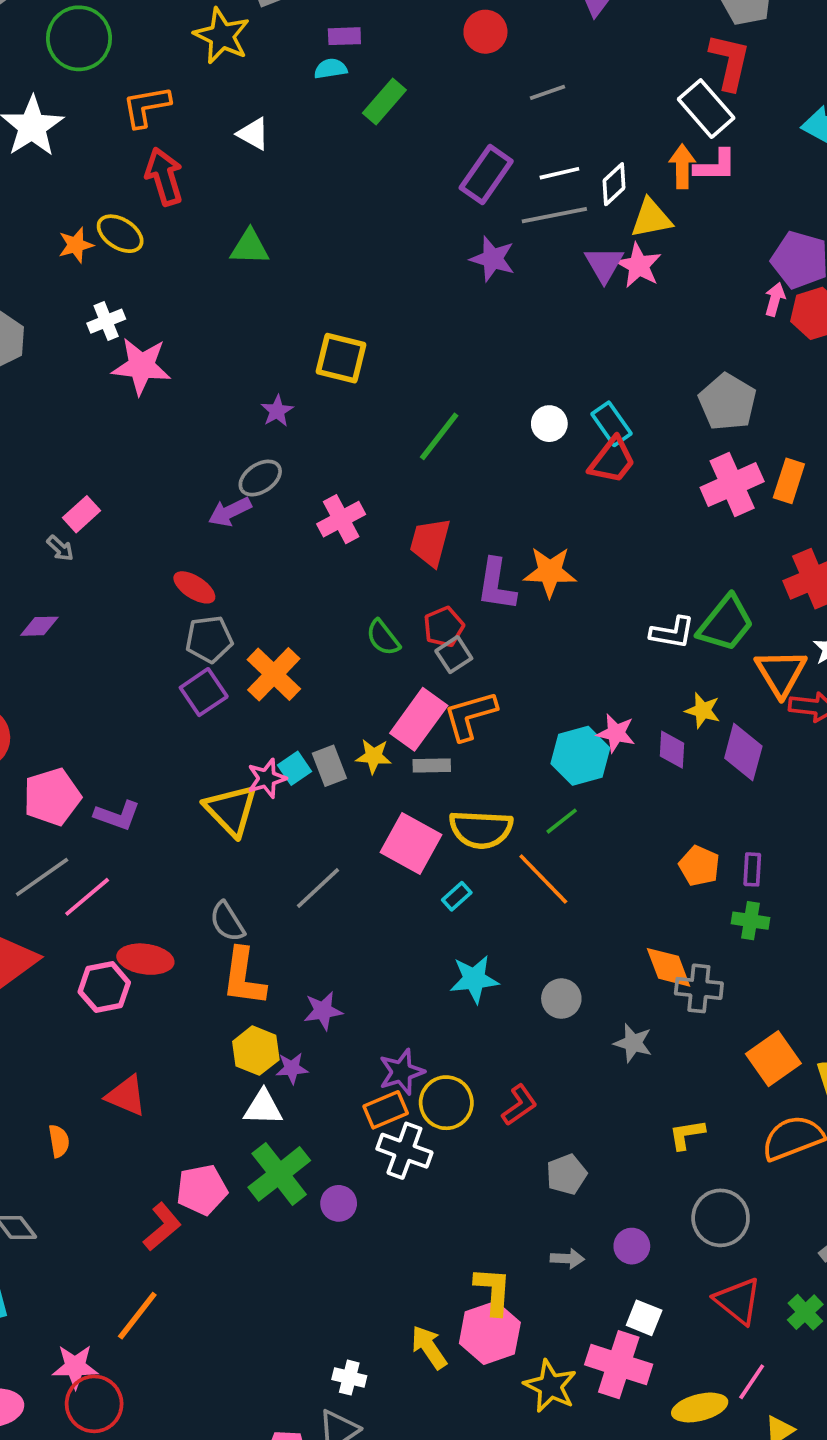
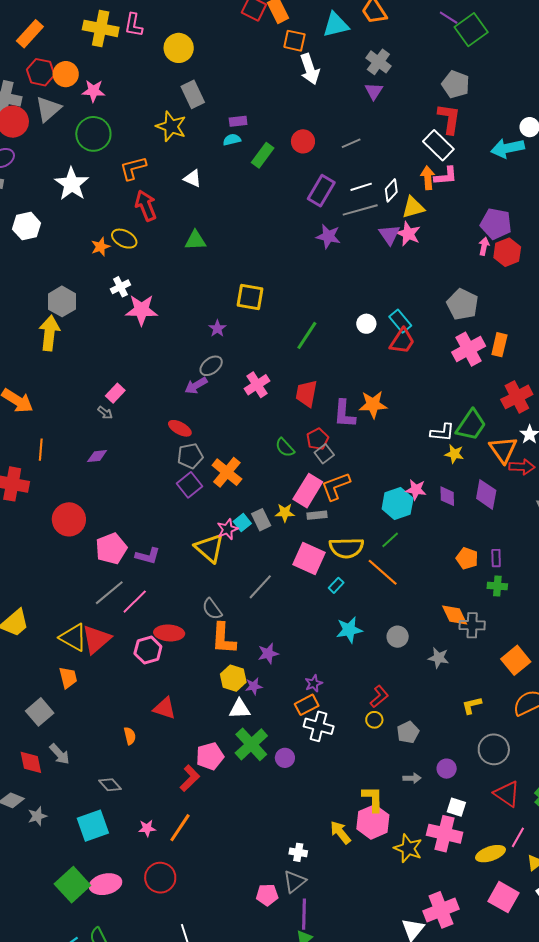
red circle: (485, 32) -> (303, 141), moved
yellow star: (703, 710) -> (454, 454), moved
purple star: (402, 1072) -> (314, 683), size x0.7
yellow circle: (446, 1103) -> (374, 720), moved, size x0.6
pink star: (75, 1367) -> (147, 828), moved, size x0.7

